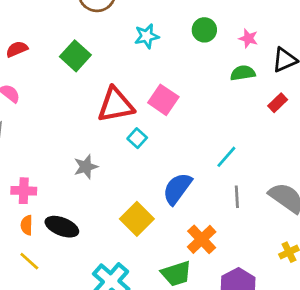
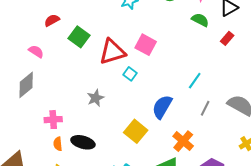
red semicircle: (17, 49) -> (52, 20), moved
green square: (75, 56) -> (79, 37), moved
green semicircle: (243, 73) -> (200, 20), turned 42
gray line: (237, 197) -> (205, 108), turned 35

